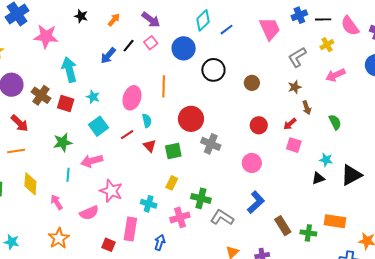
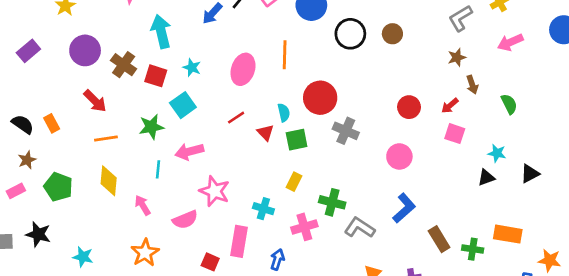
brown circle: (252, 83) -> (392, 34), moved
cyan semicircle: (147, 121) -> (284, 113), moved
cyan square: (98, 126) -> (183, 105), moved
orange line: (16, 151) -> (106, 139), moved
black triangle: (351, 175) -> (530, 174), size x0.7

